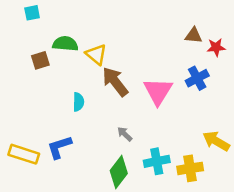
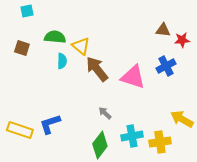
brown square: (40, 60) -> (22, 48), moved, turned 35
pink triangle: (158, 91) -> (133, 77), turned -44
cyan semicircle: (78, 102) -> (62, 61), moved

